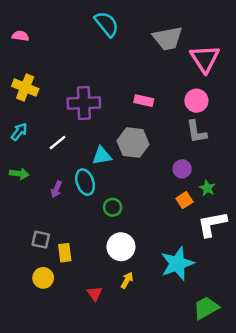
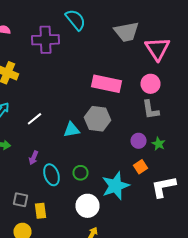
pink rectangle: (144, 101) -> (106, 84), size x1.8
purple cross: (84, 103) -> (46, 40), moved
cyan ellipse: (85, 182) -> (52, 175), moved
green star: (207, 188) -> (158, 144), moved
cyan star: (177, 264) -> (116, 186), moved

